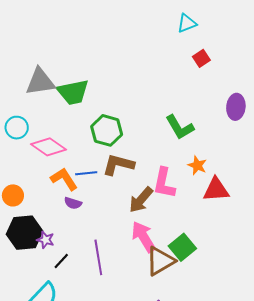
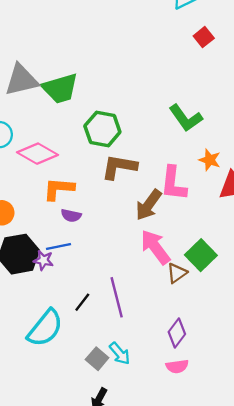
blue line: (86, 173) -> (58, 246), moved
orange L-shape: (64, 179) -> (59, 189), turned -48
purple line: (98, 257) -> (117, 297), moved
black line: (61, 261) -> (82, 302), moved
brown triangle: (160, 261) -> (177, 273), size x0.6

